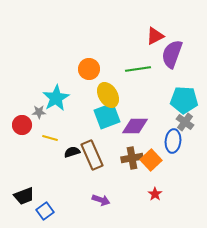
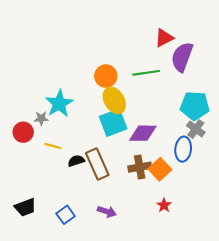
orange circle: (89, 69) -> (106, 76), moved
blue square: (45, 211) -> (66, 215), moved

